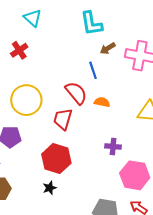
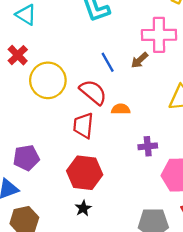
brown arrow: (108, 48) -> (140, 60), moved
yellow circle: (26, 100) -> (48, 80), moved
orange semicircle: (102, 102) -> (121, 109), moved

